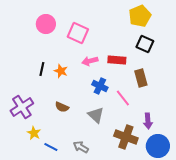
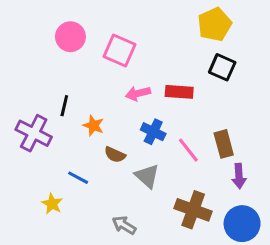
orange star: (61, 71) -> (93, 126), moved
brown rectangle: (141, 78) -> (224, 144), moved
purple cross: (22, 107) -> (34, 133), moved, turned -30
brown semicircle: (62, 107) -> (115, 155), moved
purple arrow: (148, 121) -> (239, 176), moved
blue line: (51, 147) -> (78, 178), moved

